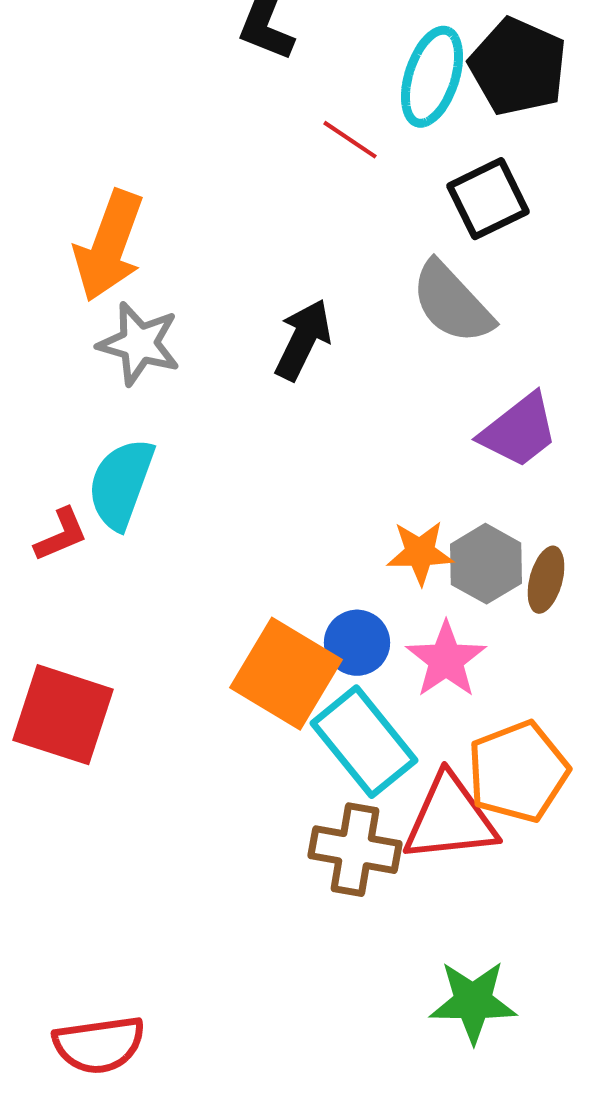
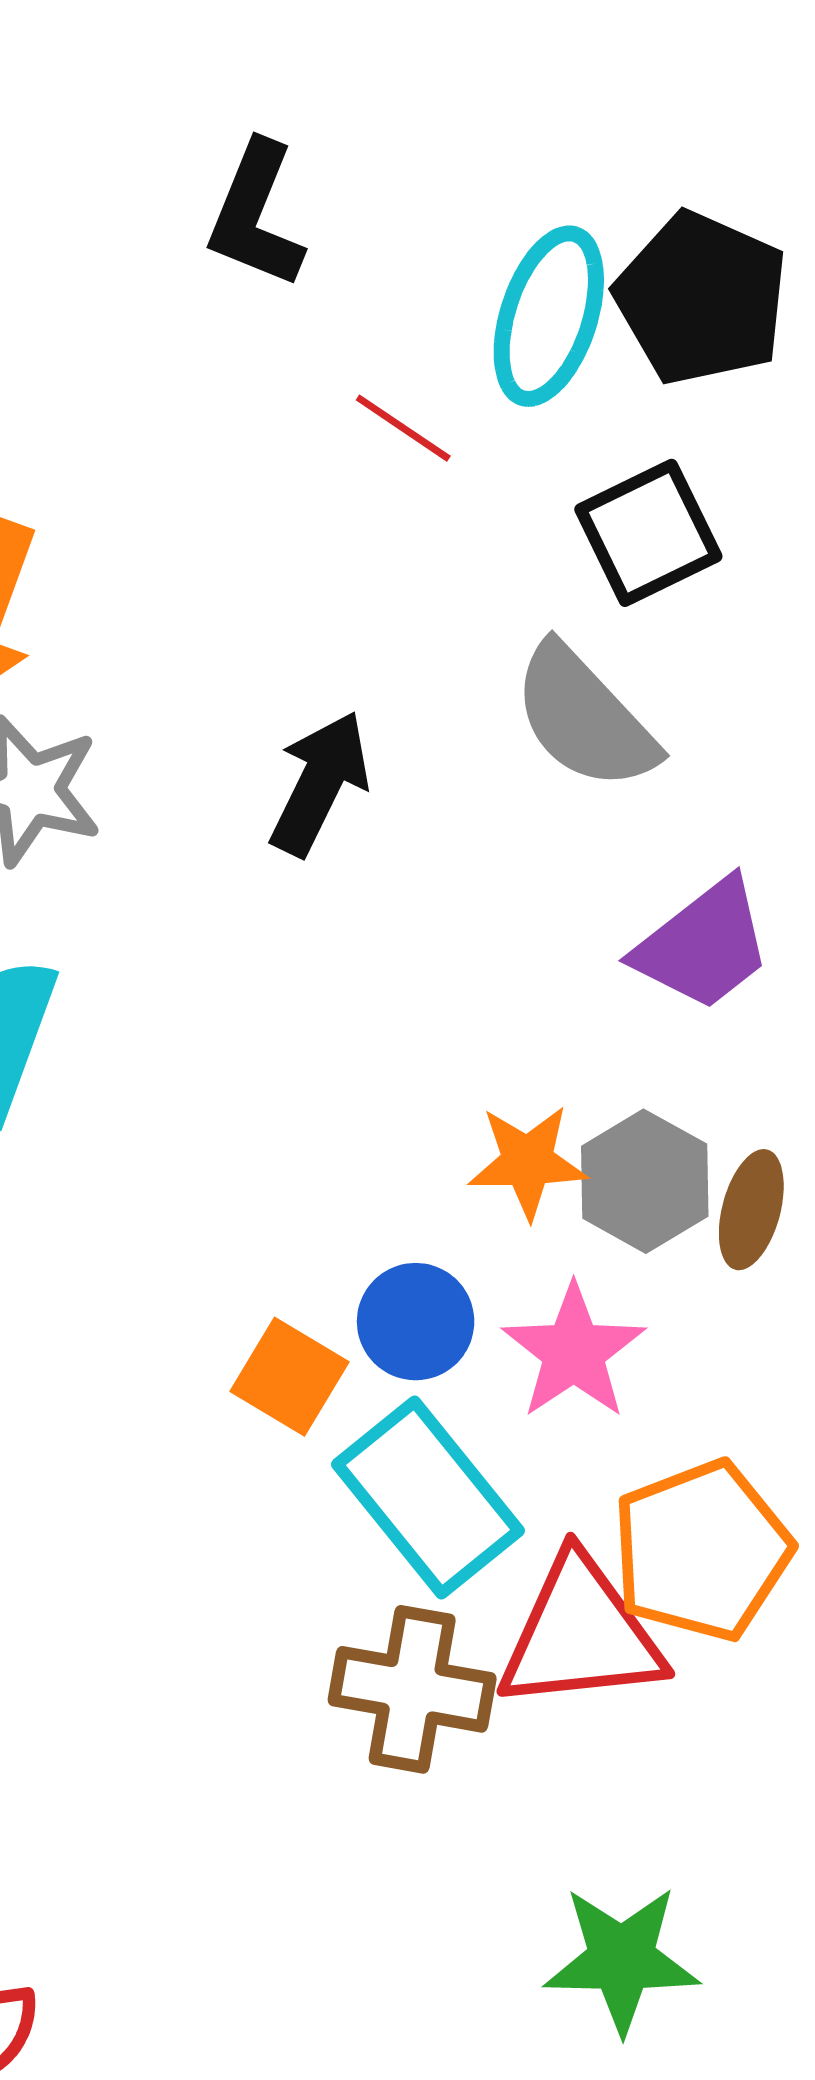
orange square: (286, 674) -> (289, 1377), size x0.6

